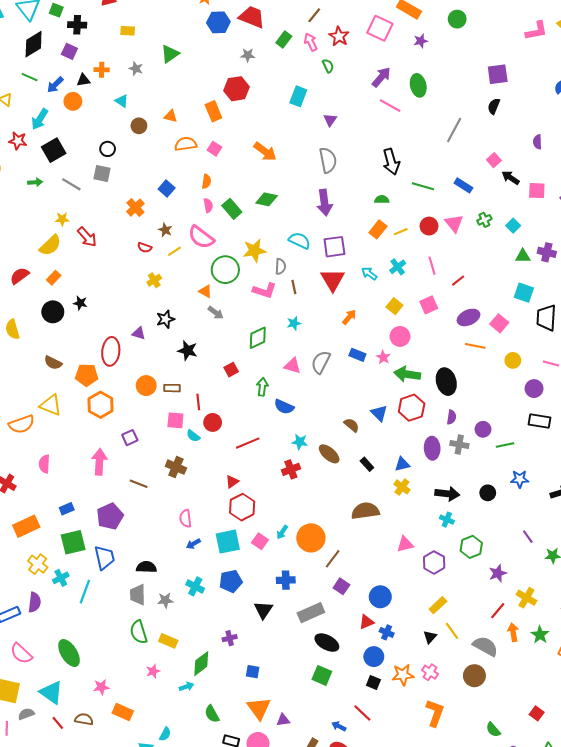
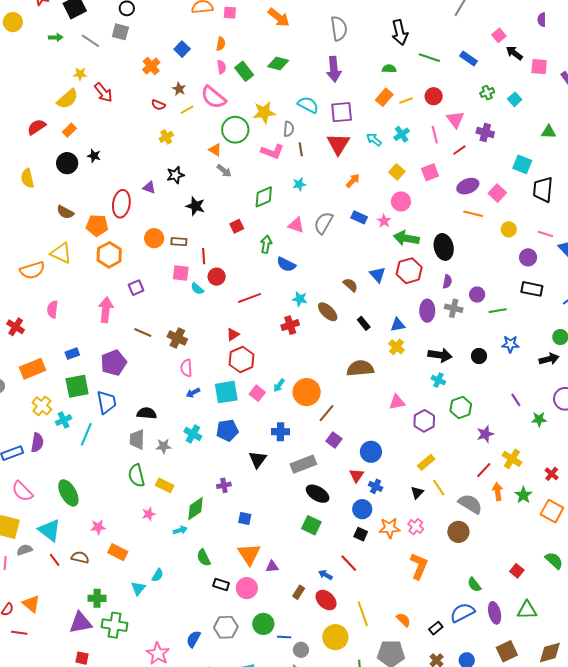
pink square: (214, 149) -> (230, 13), turned -32
pink triangle: (454, 223) -> (455, 120), moved
purple cross: (547, 252) -> (485, 133), moved
green triangle: (523, 256) -> (549, 132), moved
brown cross: (176, 467) -> (177, 338), moved
red triangle: (366, 622) -> (357, 475), turned -35

